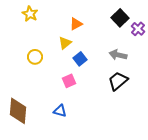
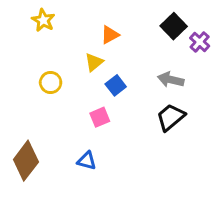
brown diamond: (18, 111) -> (26, 161), turned 32

